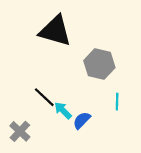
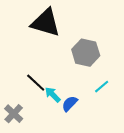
cyan line: (117, 102) -> (102, 87), turned 49

